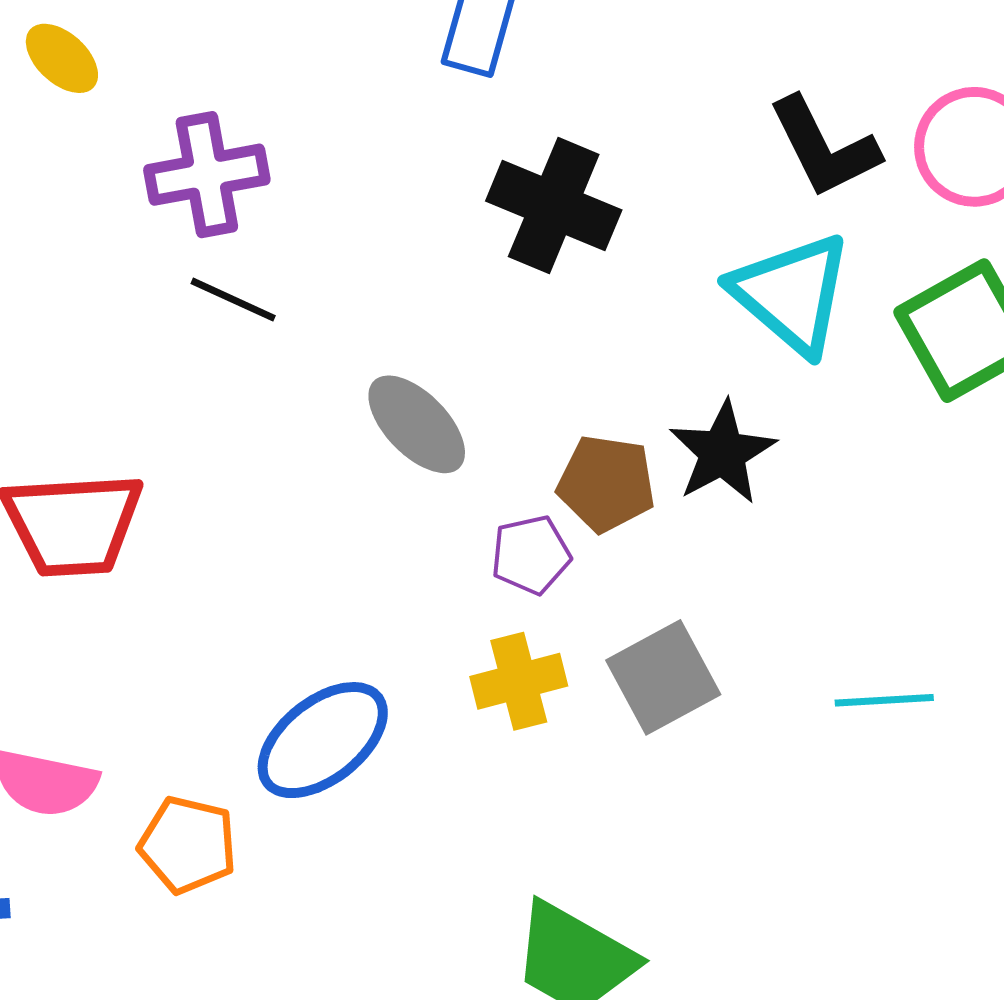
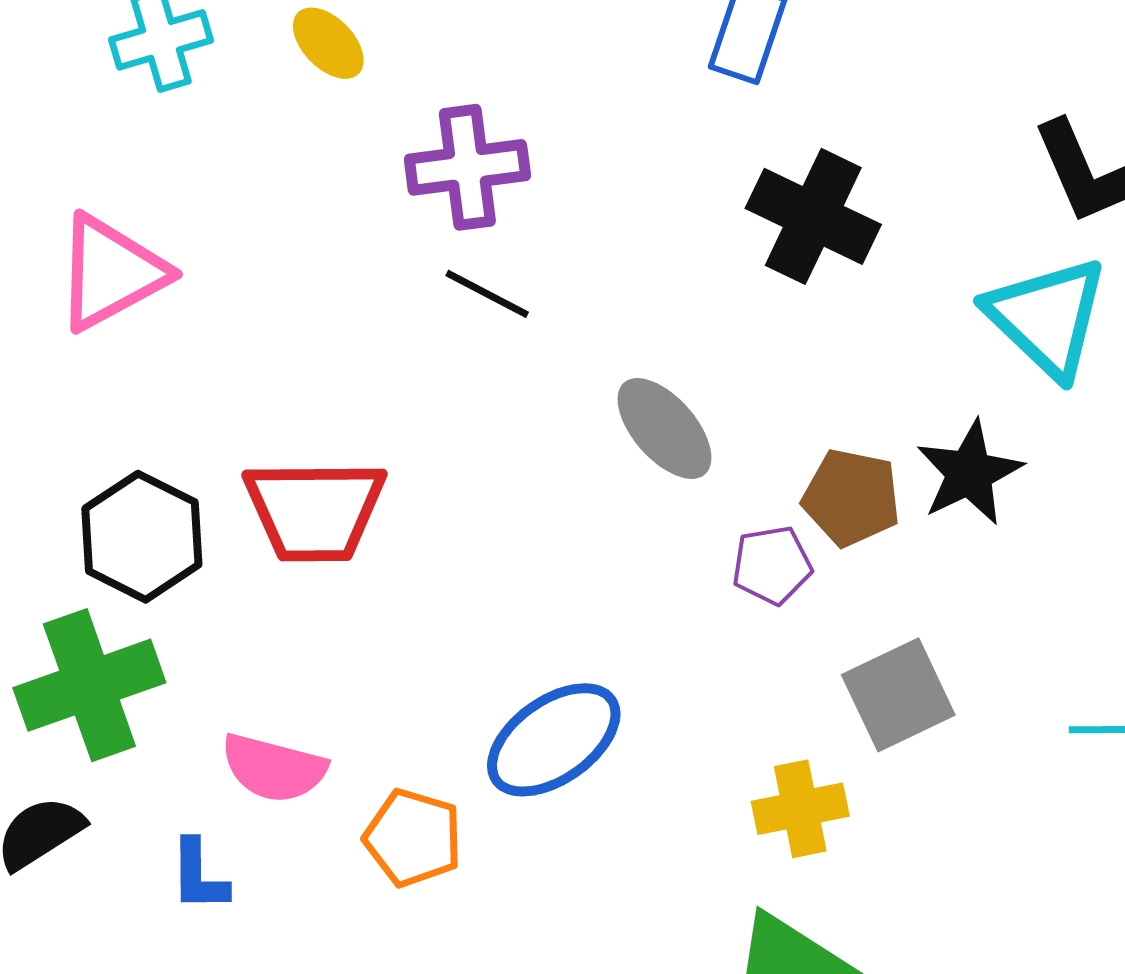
yellow cross: (519, 681) -> (800, 809), moved

